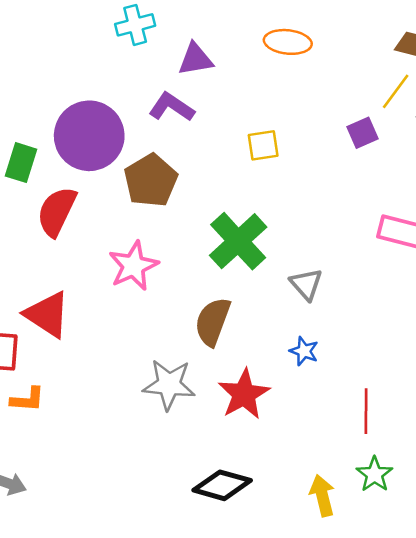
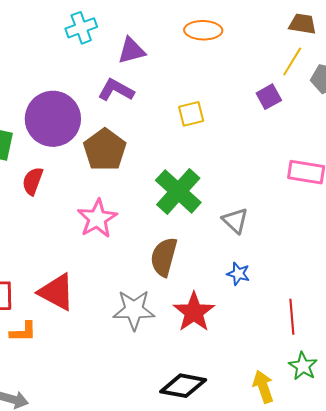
red semicircle: (57, 212) -> (33, 181), size x0.7
red triangle: (47, 314) -> (57, 292), moved

